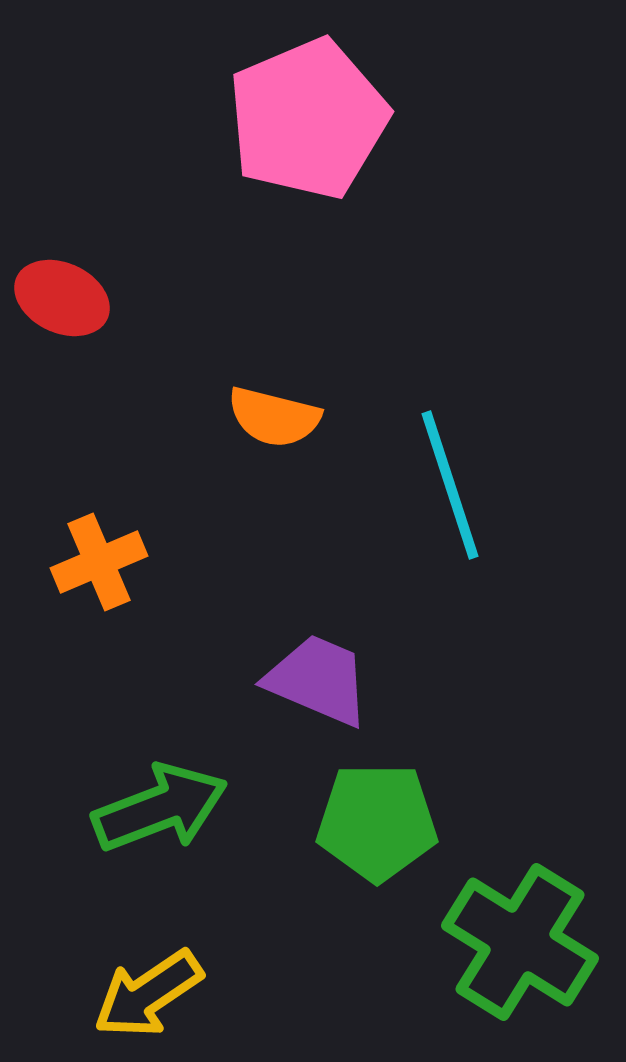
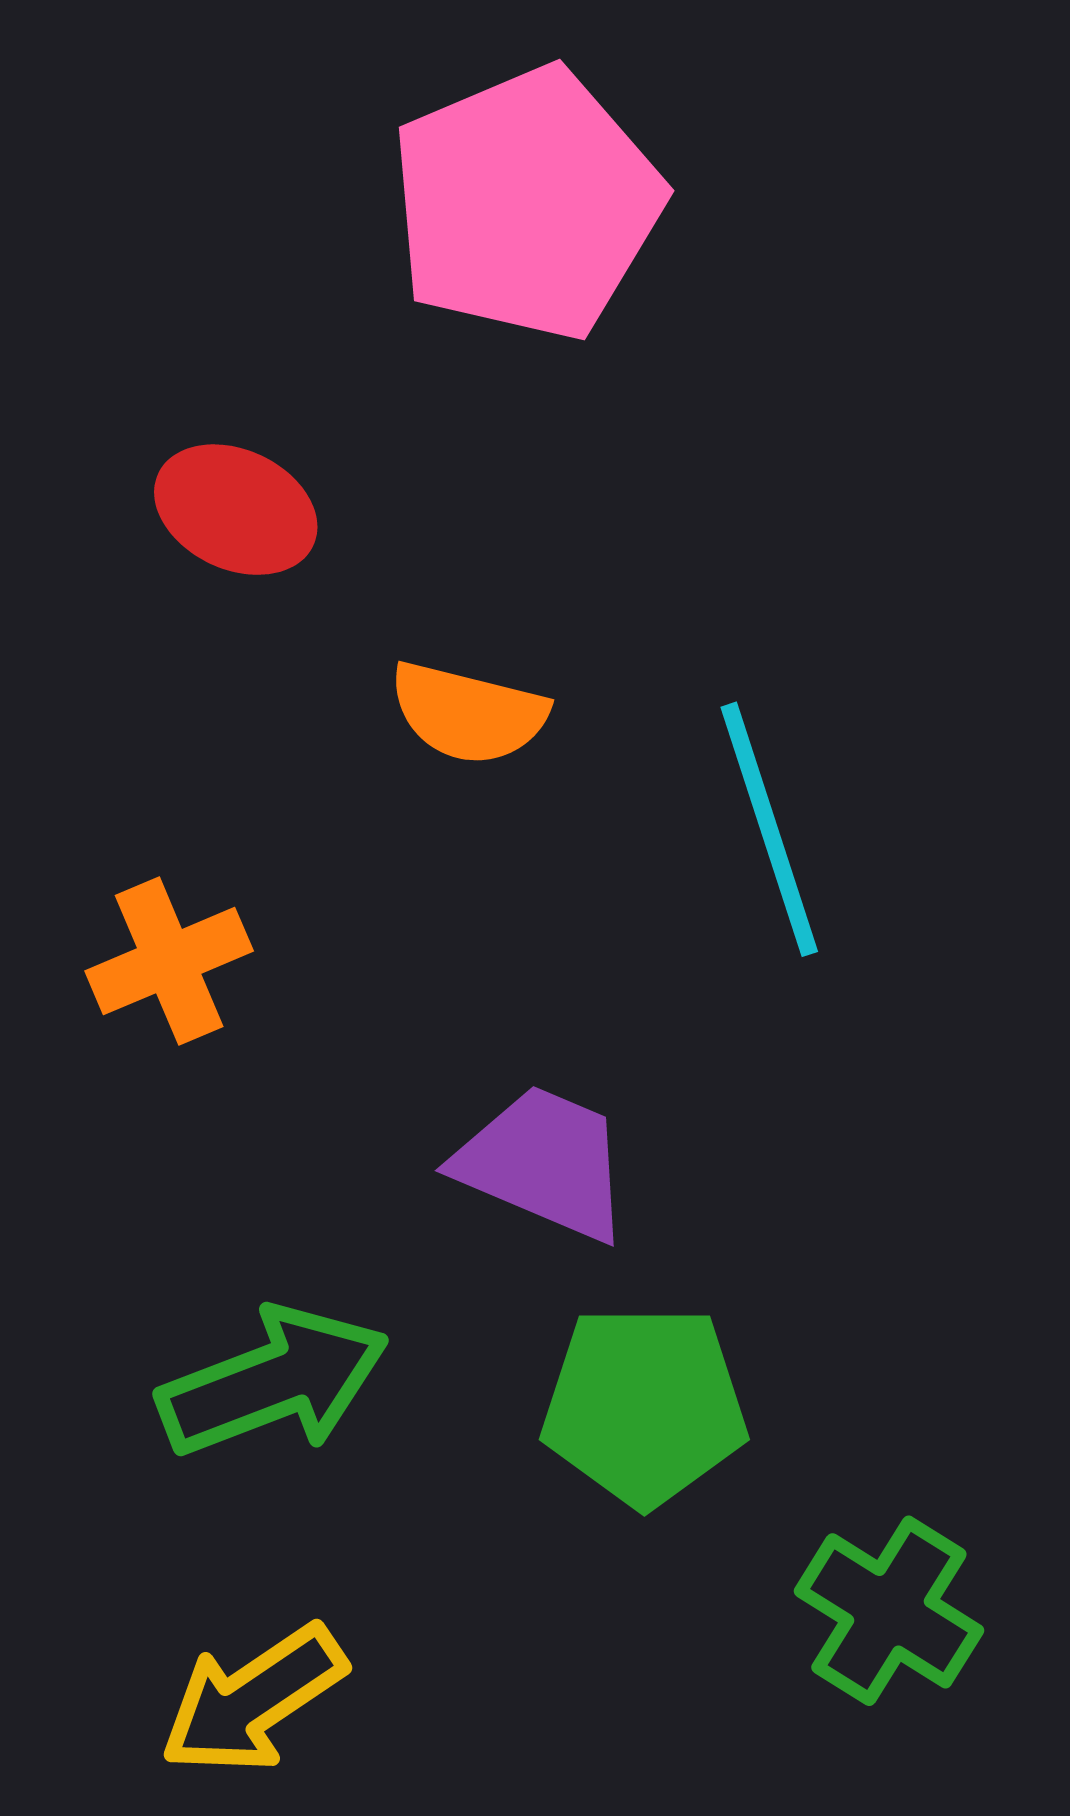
red ellipse: (62, 298) -> (236, 510), moved
green cross: (520, 942) -> (889, 1611), size x0.7

